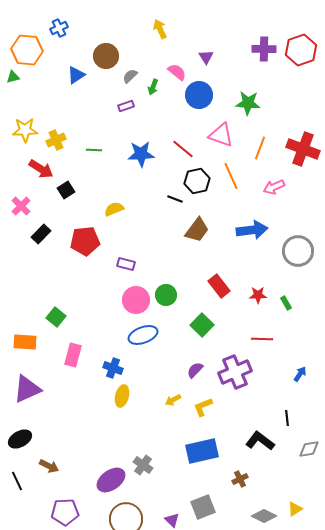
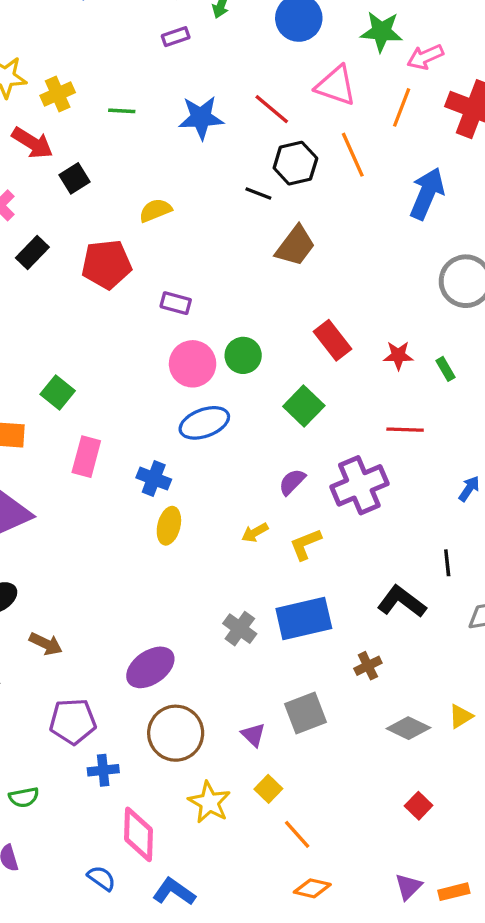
pink arrow: (274, 187) -> (425, 57), moved
blue arrow: (252, 230) -> (427, 193), moved, turned -60
gray cross: (143, 465) -> (240, 629), moved

